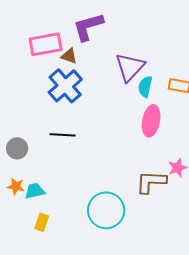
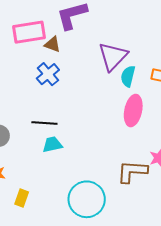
blue cross: (65, 86) -> (48, 74), size x0.7
cyan trapezoid: (35, 191) -> (52, 144), moved
yellow rectangle: (42, 222) -> (22, 198), moved

